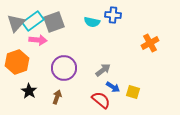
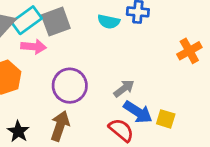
blue arrow: (113, 87) -> (138, 112), size x1.5
black star: (29, 91) -> (18, 131), moved
brown arrow: (57, 97) -> (60, 126), size x1.5

